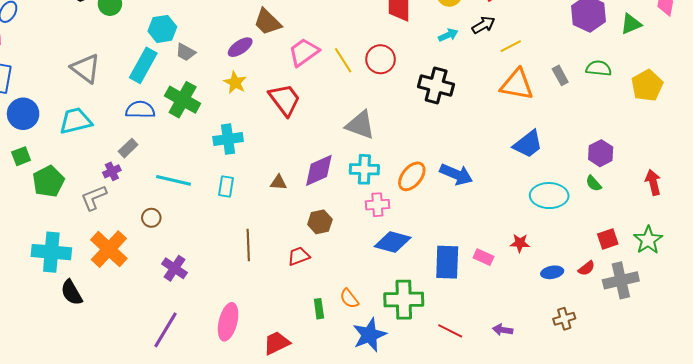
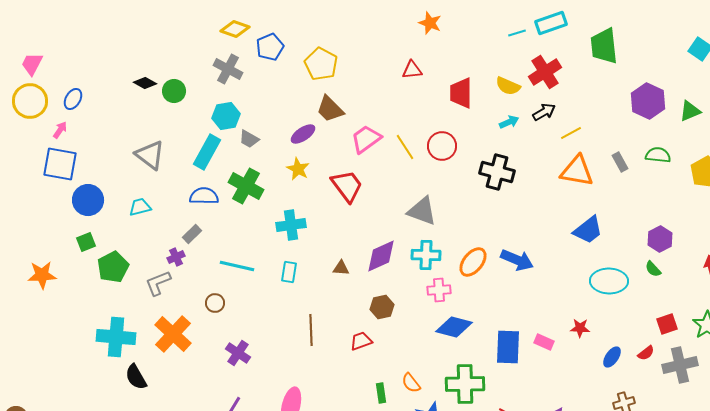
cyan trapezoid: (76, 121) -> (140, 207), size x0.7
blue ellipse: (552, 272) -> (612, 357), turned -45

